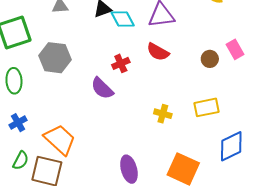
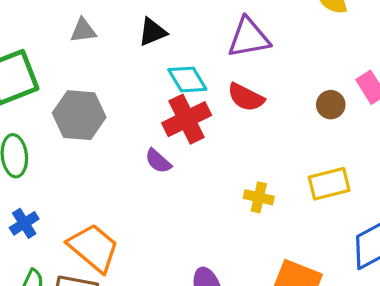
cyan diamond: (123, 19) -> (187, 80), moved
red cross: (121, 63) -> (187, 119), size x1.6
purple semicircle: (102, 88) -> (158, 161), size x0.7

